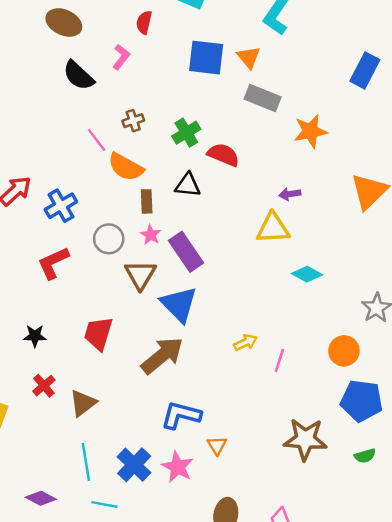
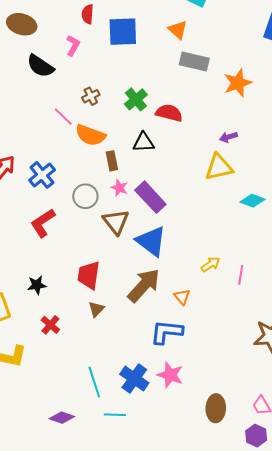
blue square: (206, 58) -> (123, 32), moved
brown triangle: (83, 403) -> (96, 309), moved, size x0.7
orange triangle: (217, 446) -> (182, 297), moved

